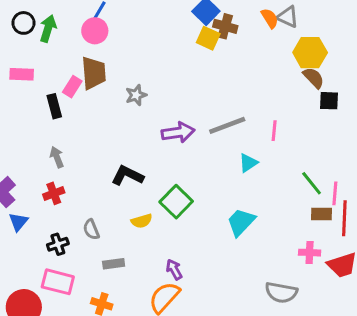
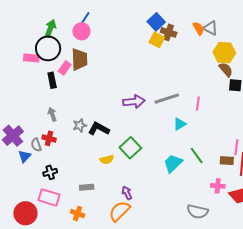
black circle: (23, 23) -> (48, 48), moved, size x1.6
gray star: (136, 95) -> (80, 125), moved
green line: (312, 183) -> (197, 156), moved
red cross: (54, 193) -> (49, 138), turned 32
gray semicircle: (91, 230) -> (36, 145), moved

